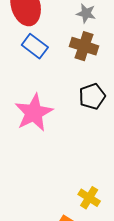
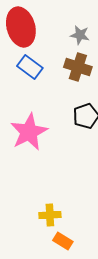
yellow cross: (89, 198) -> (50, 215), moved, turned -35

